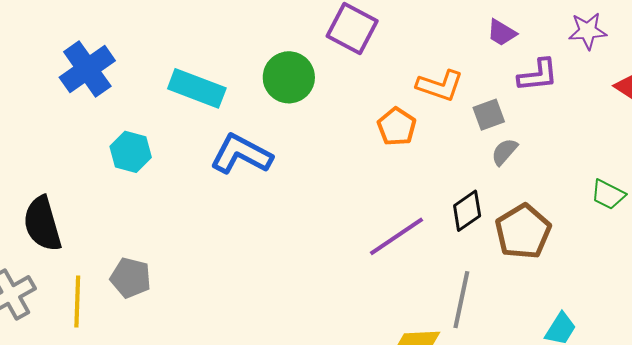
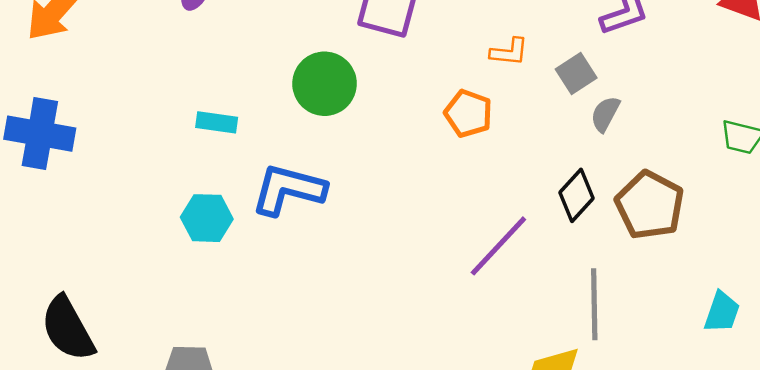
blue cross: (87, 69) -> (40, 134), moved, turned -32
orange L-shape: (440, 86) -> (509, 52), size x0.7
cyan rectangle: (197, 88) -> (217, 122), size x0.6
cyan hexagon: (131, 152) -> (207, 218), moved

